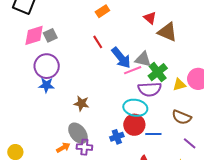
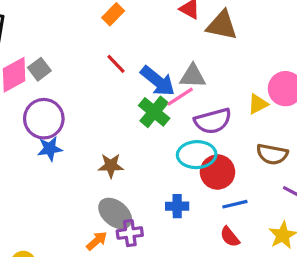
green cross: (158, 72) -> (154, 112), moved
red circle: (134, 125) -> (217, 172), moved
blue line: (153, 134) -> (235, 204), moved
blue cross: (117, 137) -> (177, 206), turned 32

